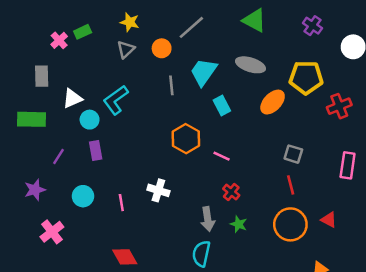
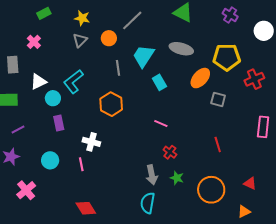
green rectangle: (83, 32) -> (44, 13), moved
pink cross: (59, 40) -> (34, 42), moved
orange hexagon: (186, 139) -> (111, 104), moved
gray square: (293, 154) -> (218, 99), moved
purple line: (58, 157) -> (18, 129), moved, turned 32
white cross: (158, 190) -> (91, 142), moved
red triangle: (329, 220) -> (250, 183), moved
orange circle: (290, 224) -> (211, 190), moved

